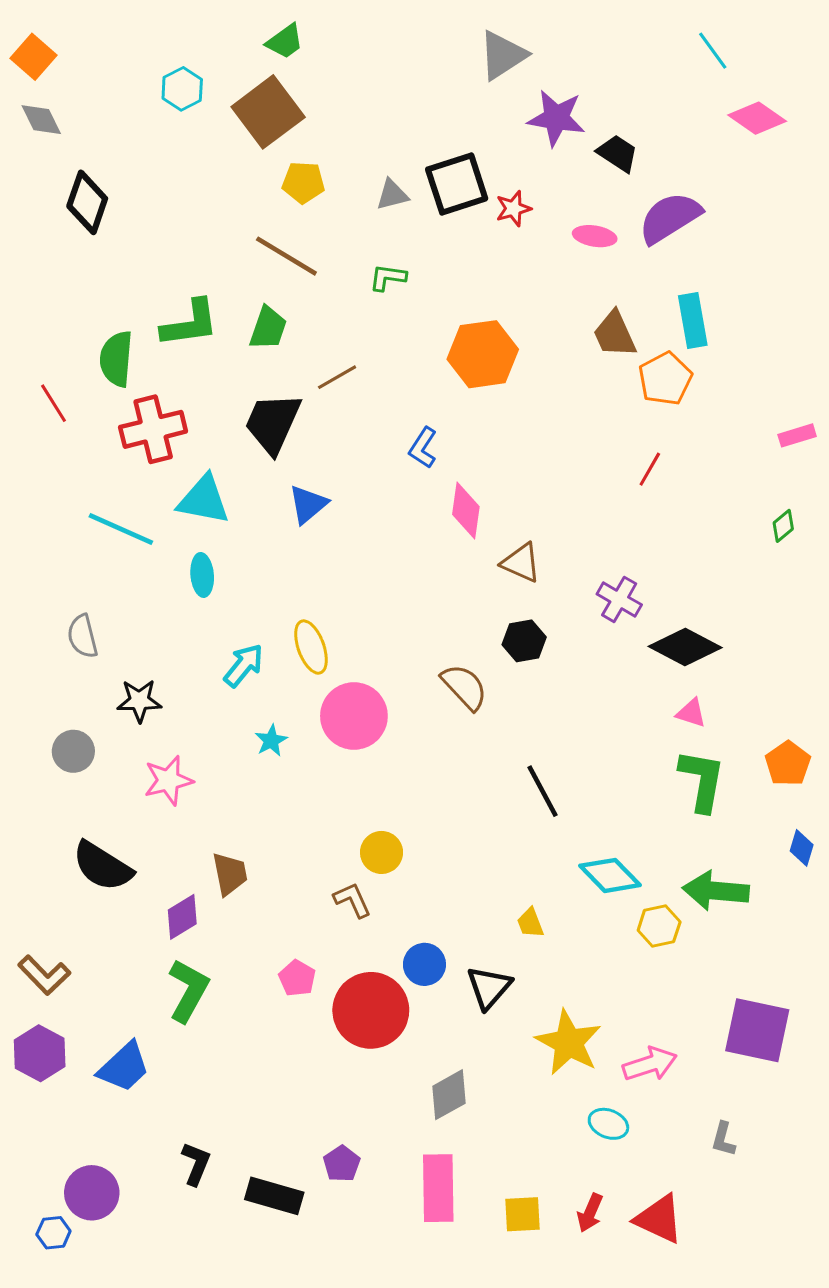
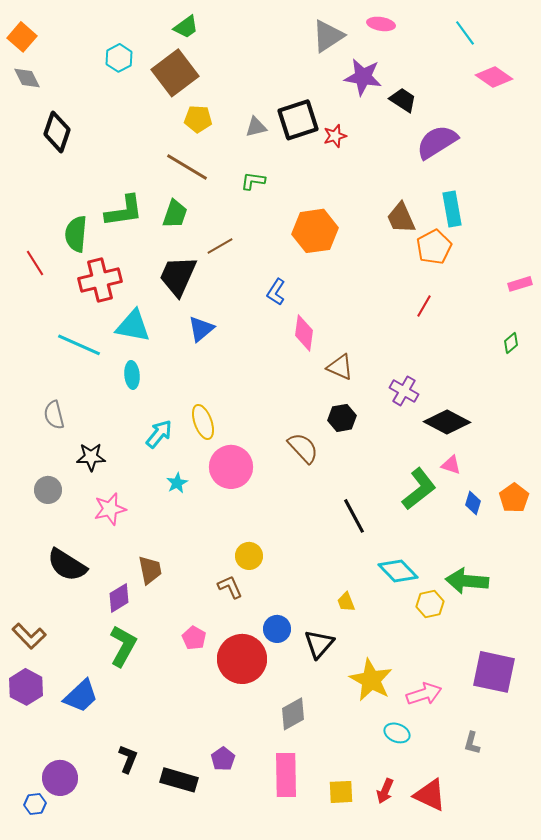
pink ellipse: (595, 236) -> (381, 24), moved
green L-shape: (702, 780) -> (419, 489), moved, turned 42
blue diamond: (802, 848) -> (473, 503), moved

